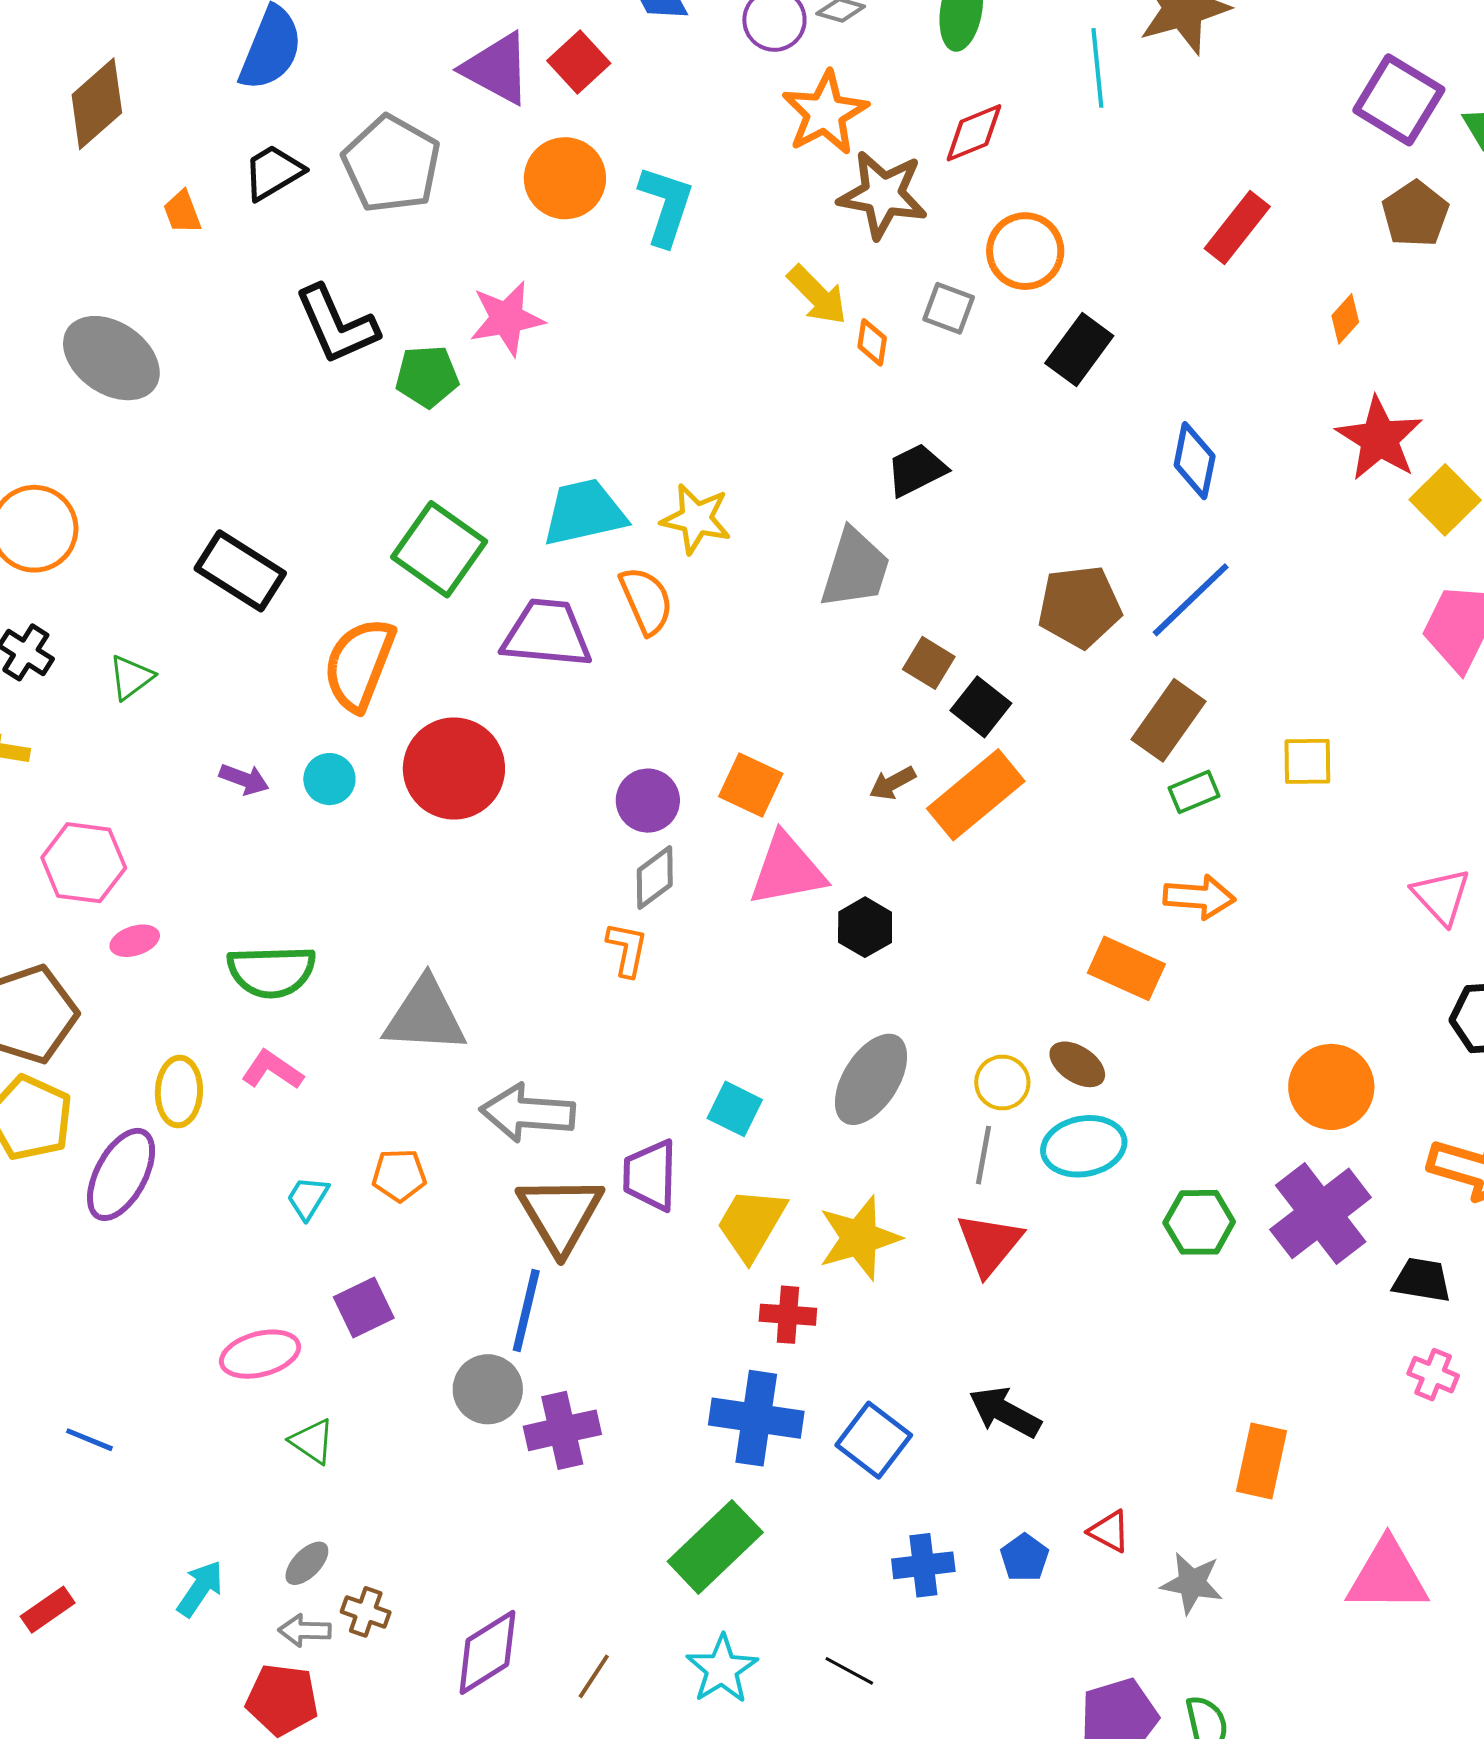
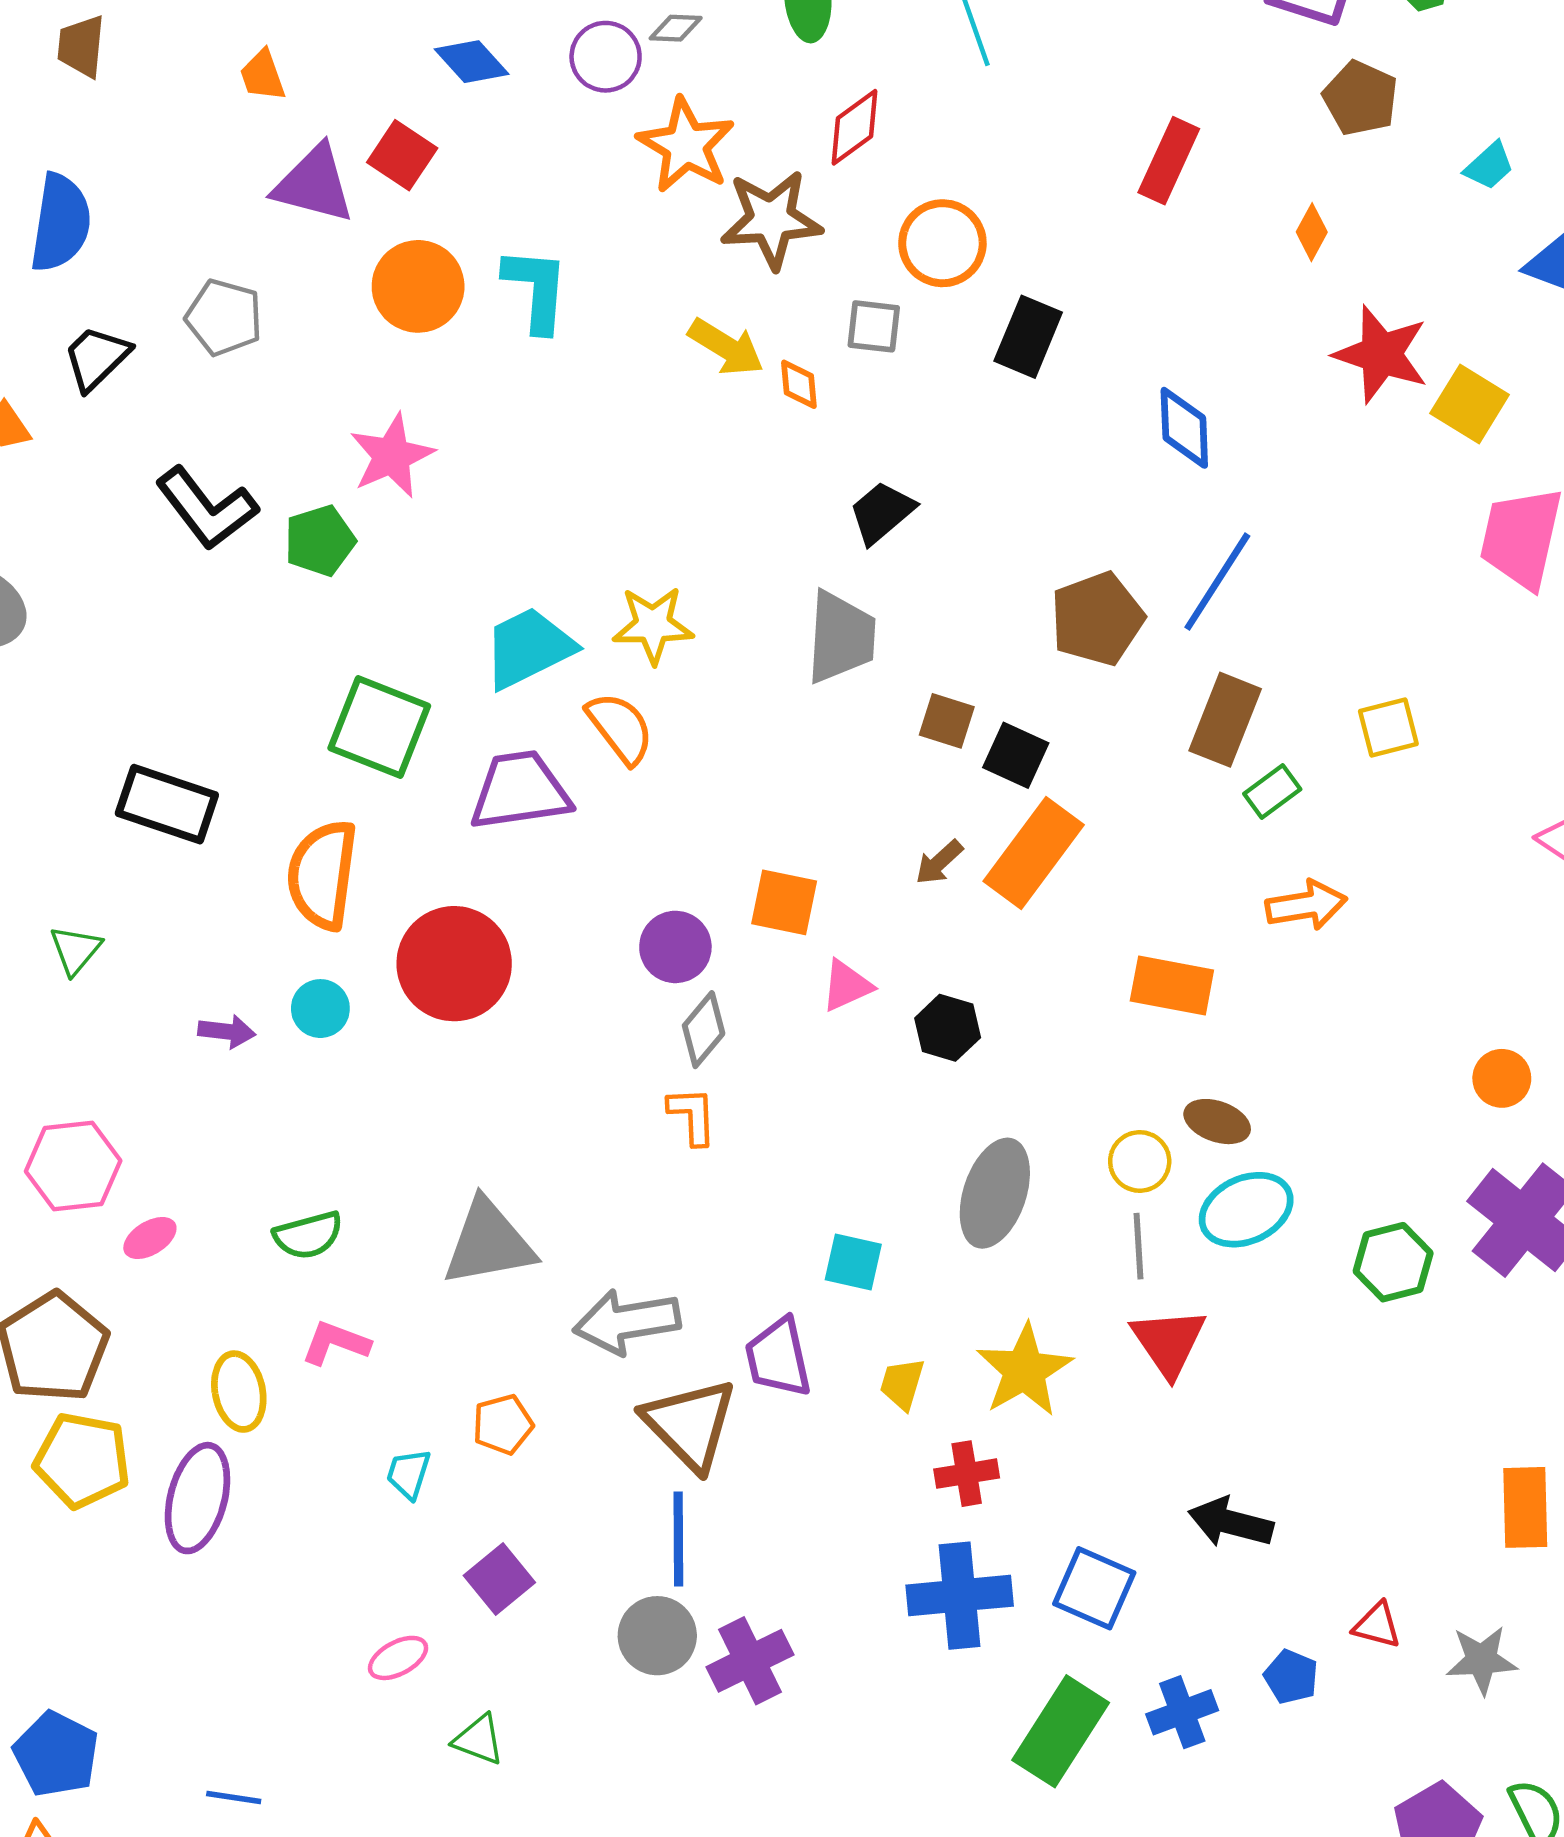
gray pentagon: (392, 164) -> (224, 317), size x0.7
pink triangle: (787, 870) -> (847, 986), size x0.6
orange rectangle: (1126, 968) -> (1172, 986), moved
green semicircle: (271, 972) -> (308, 1235), size x0.7
orange circle: (1331, 1087) -> (1502, 1078), size x0.6
yellow trapezoid: (751, 1224) -> (902, 1384), size x0.6
pink ellipse: (260, 1354) -> (398, 1658), size x0.7
green rectangle: (715, 1547) -> (1061, 1731), moved

